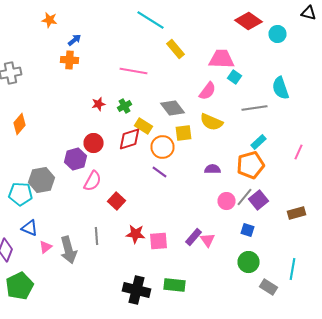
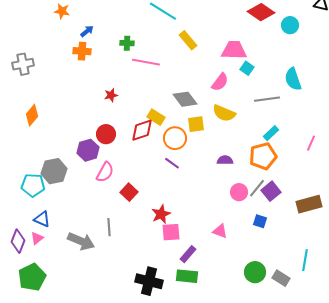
green cross: (124, 106) -> (127, 43), moved, turned 32
brown rectangle: (296, 213) -> (309, 204), size x1.4
red star: (136, 234) -> (161, 214), moved, turned -30
purple rectangle: (194, 237) -> (188, 254), moved
pink triangle: (208, 240) -> (220, 231), turned -35
pink triangle: (46, 247) -> (37, 238), moved
gray arrow: (68, 250) -> (81, 241), turned -52
green circle: (248, 262) -> (255, 272), moved

